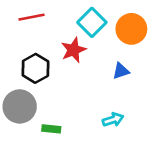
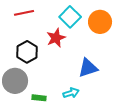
blue triangle: (121, 71) -> (88, 68), moved, size x1.5
cyan arrow: (113, 120) -> (71, 93), moved

